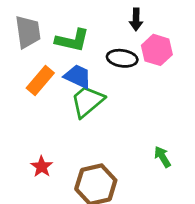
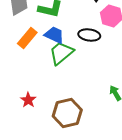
black ellipse: (122, 58) -> (89, 35), moved

